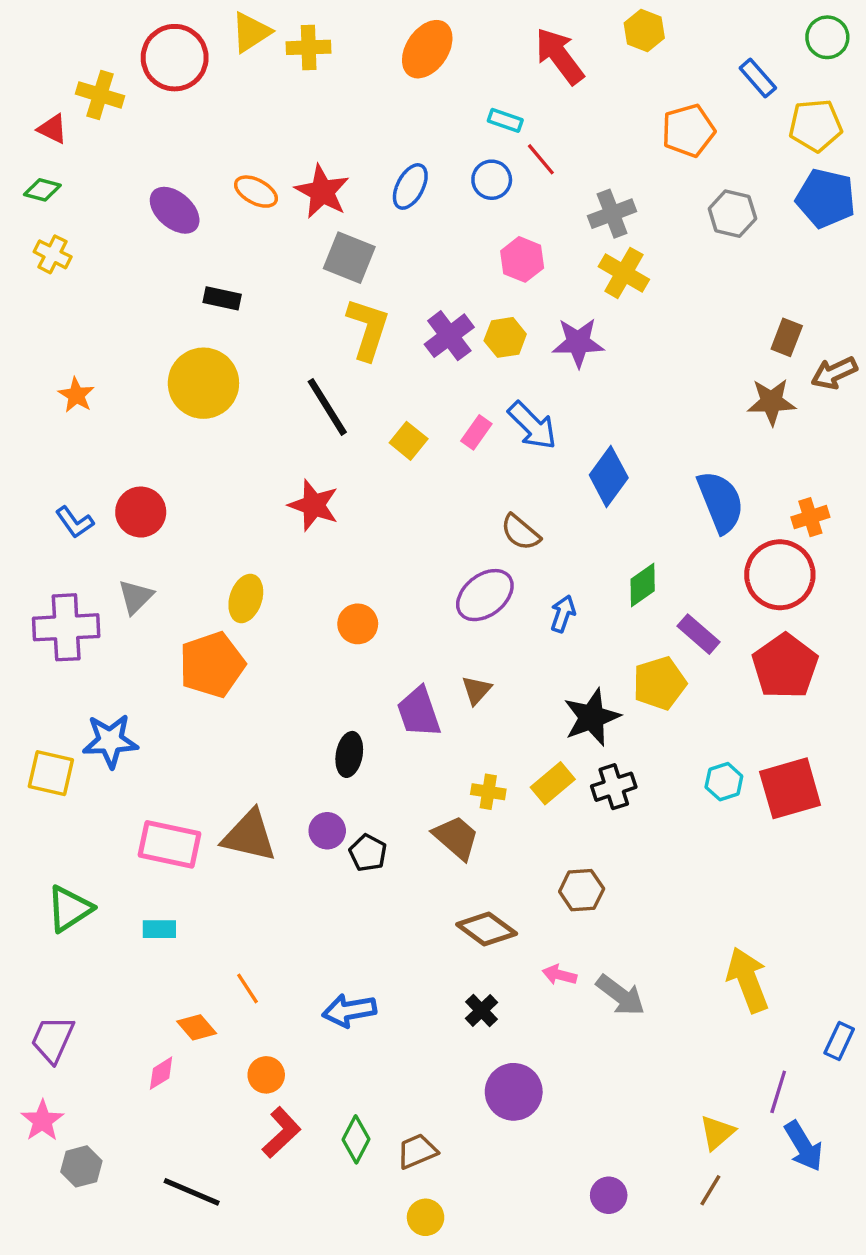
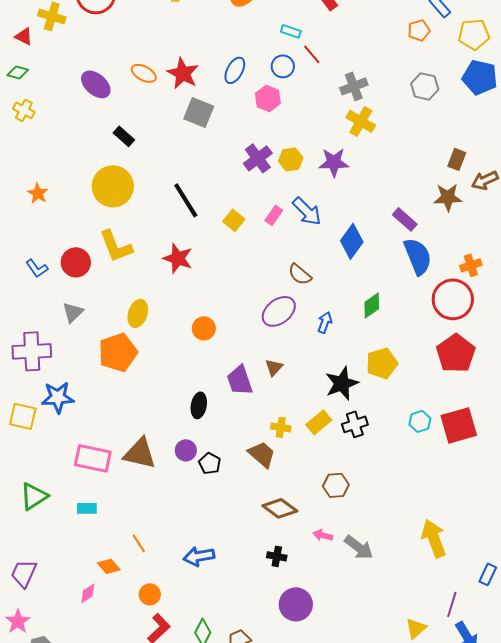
orange pentagon: (688, 131) -> (419, 30), moved, size x0.7
pink hexagon: (522, 259) -> (268, 98), moved
black rectangle: (222, 298) -> (124, 136), turned 30
yellow L-shape: (368, 329) -> (116, 246), moved, turned 141
purple cross: (66, 627) -> (32, 351), moved
purple rectangle: (698, 634) -> (405, 219), moved
black cross: (481, 1010) -> (277, 556), turned -36

